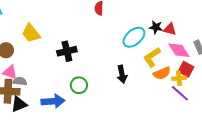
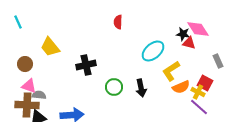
black star: (156, 27) -> (183, 34), moved
pink diamond: (179, 50) -> (198, 29), moved
yellow cross: (179, 78) -> (198, 92), turned 32
green circle: (79, 85) -> (114, 87), moved

